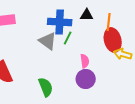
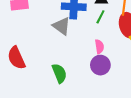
green line: (68, 38) -> (100, 17), moved

